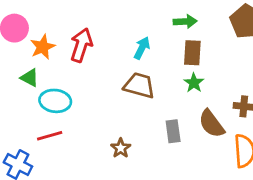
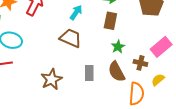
green star: (194, 83) -> (118, 47), moved
brown star: (121, 148) -> (51, 79), size x1.5

